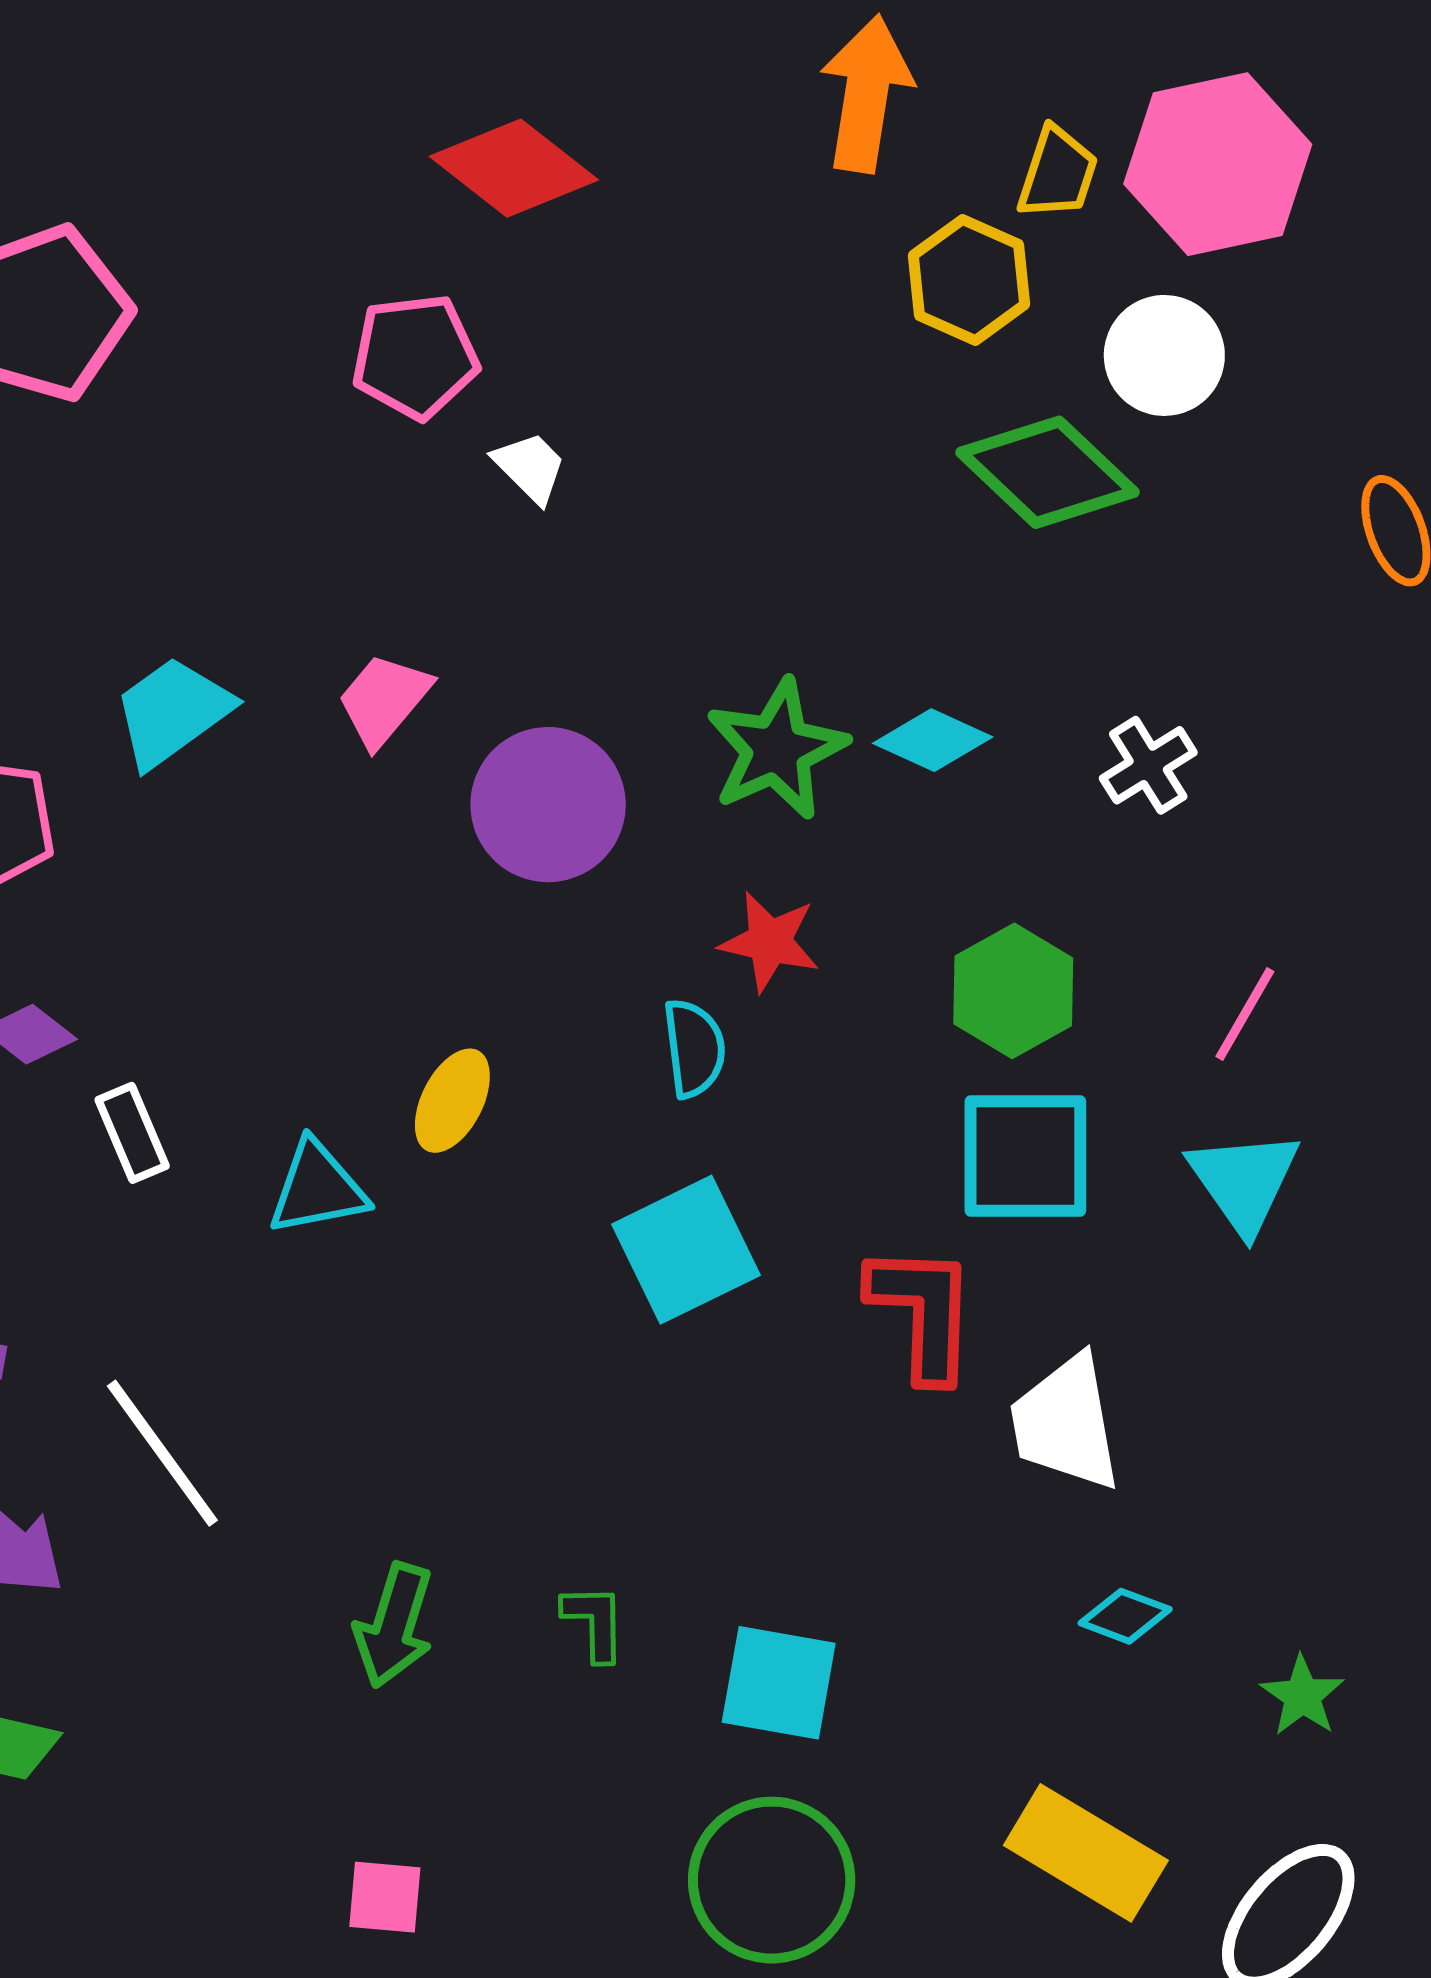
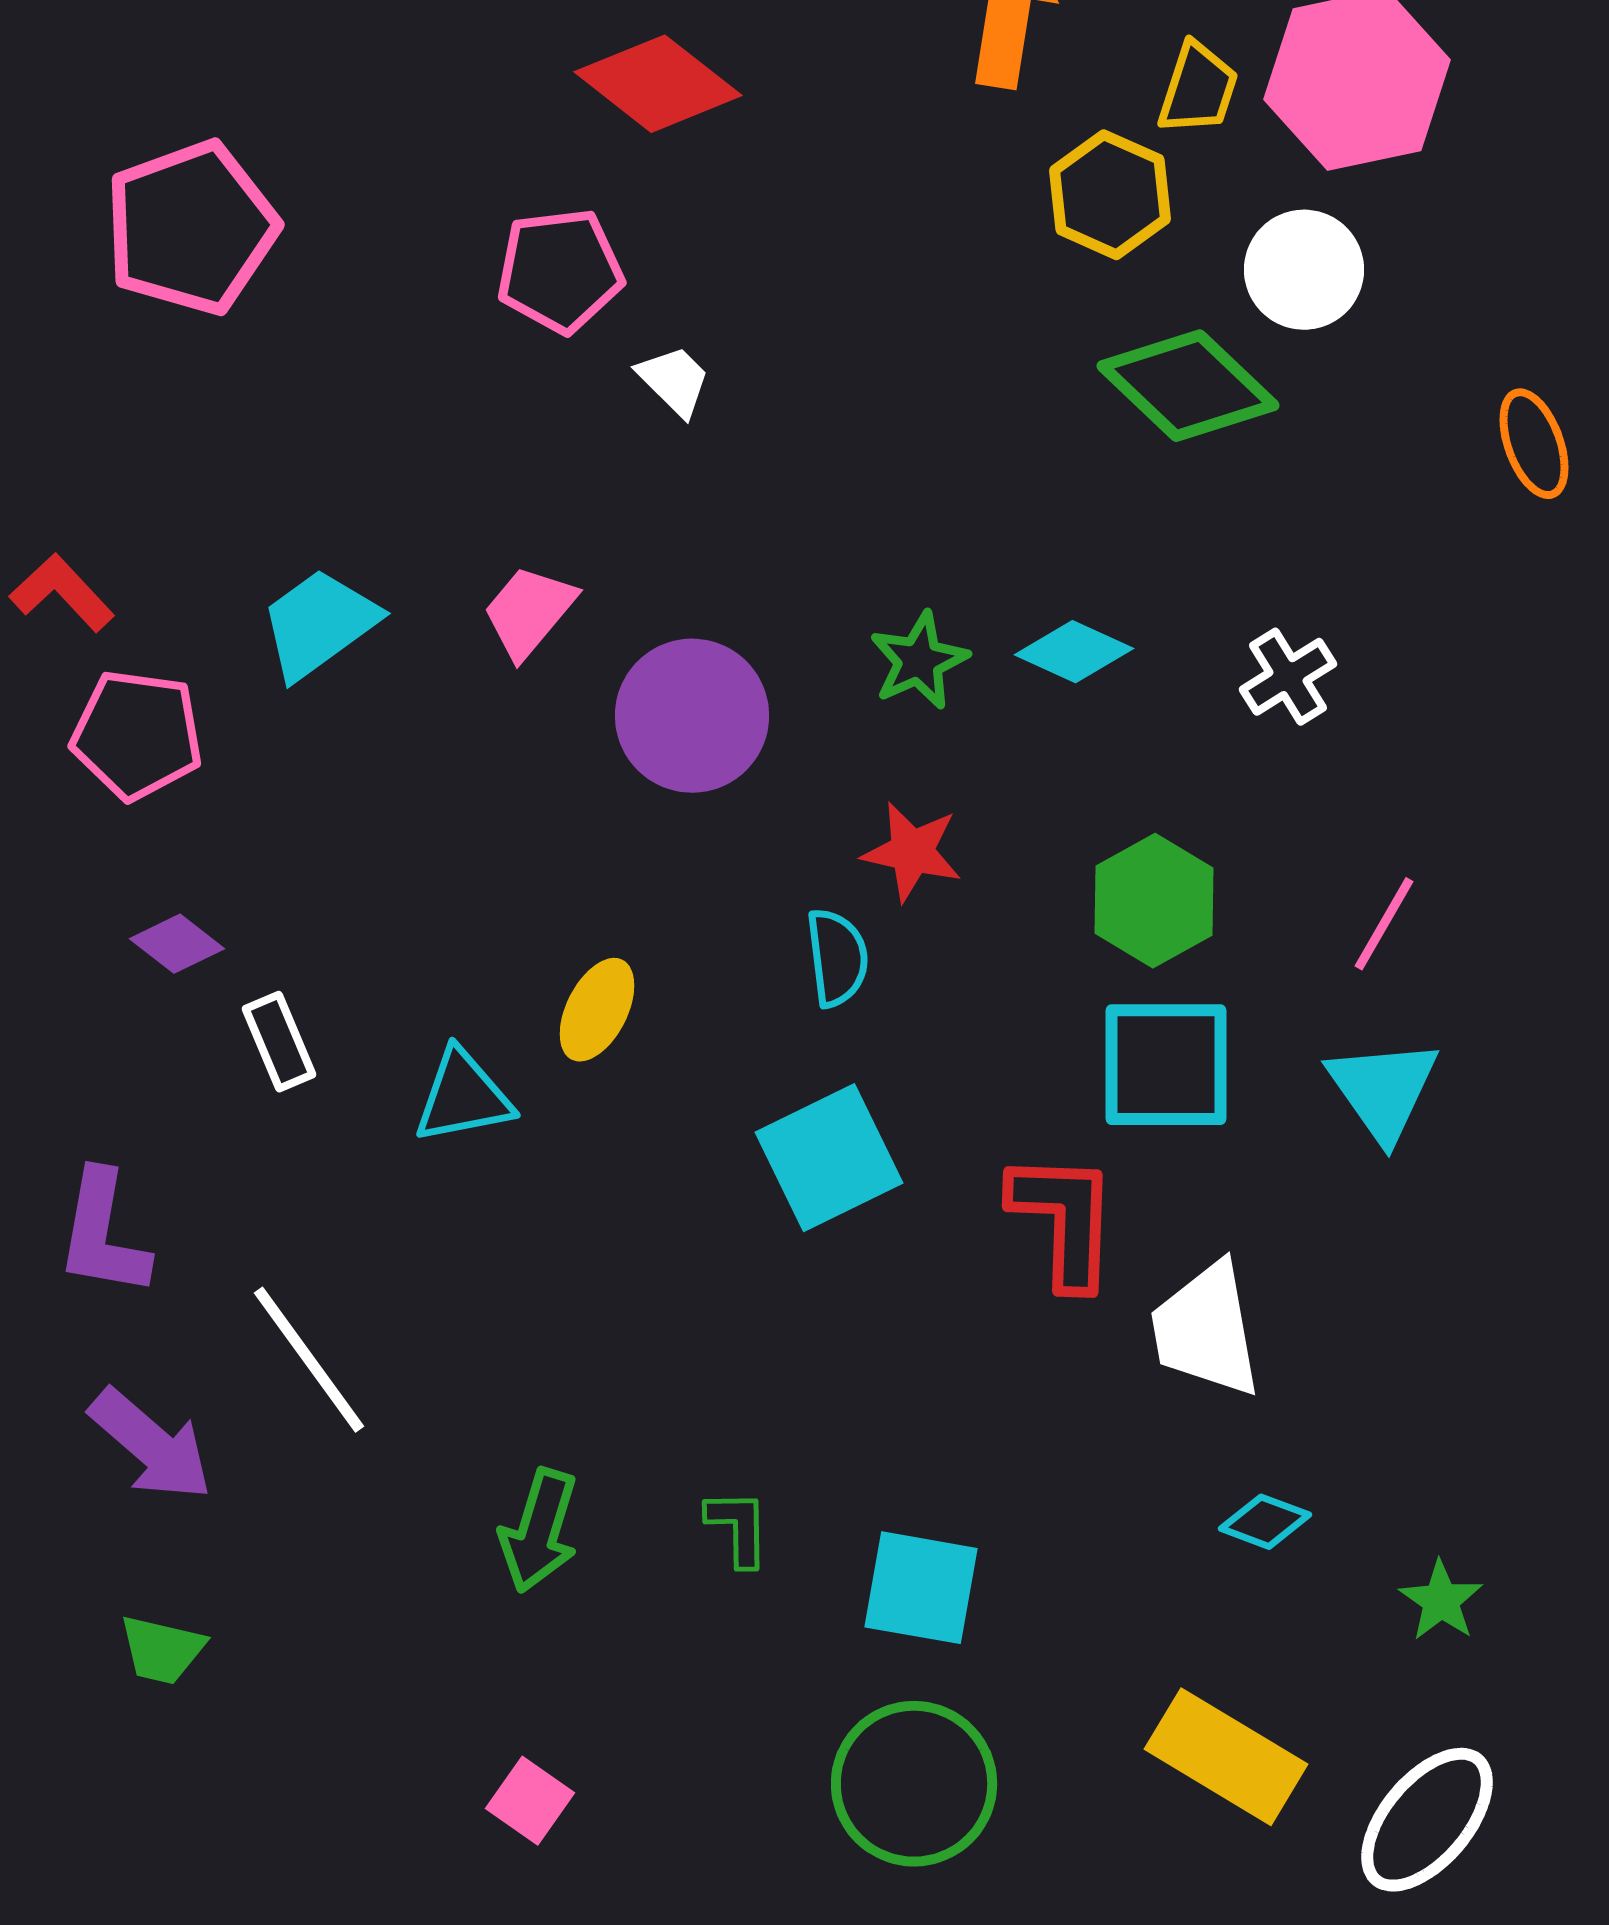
green star: (777, 749) -> (919, 661), size x0.7
pink square: (385, 1897) -> (530, 1801), turned 30

